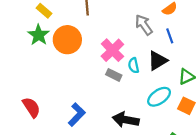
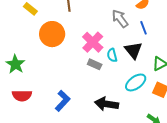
green star: (39, 35) -> (15, 64), moved
black triangle: (158, 61) -> (133, 50), turned -36
red semicircle: (31, 107) -> (22, 96), turned 126

